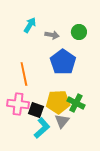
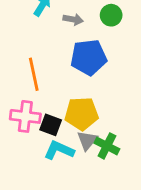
blue pentagon: (63, 62) -> (89, 57), turned 30
green cross: (76, 103) -> (107, 146), moved
cyan L-shape: (42, 128) -> (59, 150), turned -115

